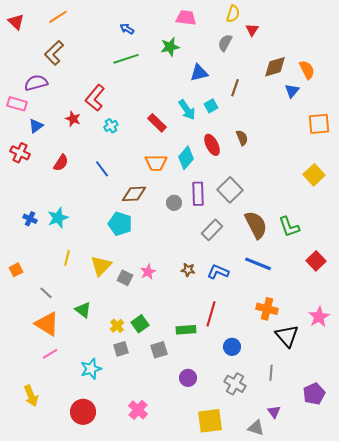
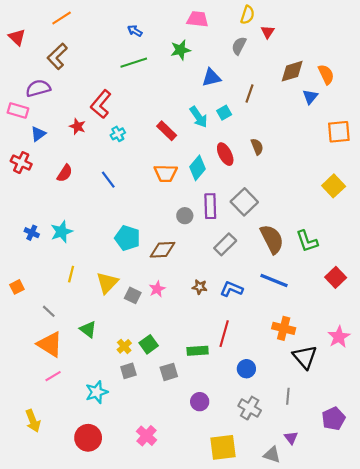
red triangle: (16, 22) -> (17, 37), moved
brown diamond: (134, 194) -> (162, 250), moved

